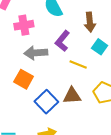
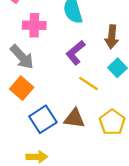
gray arrow: (36, 53) -> (22, 57), moved, turned -140

